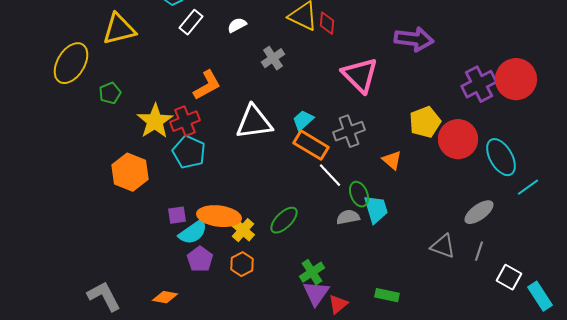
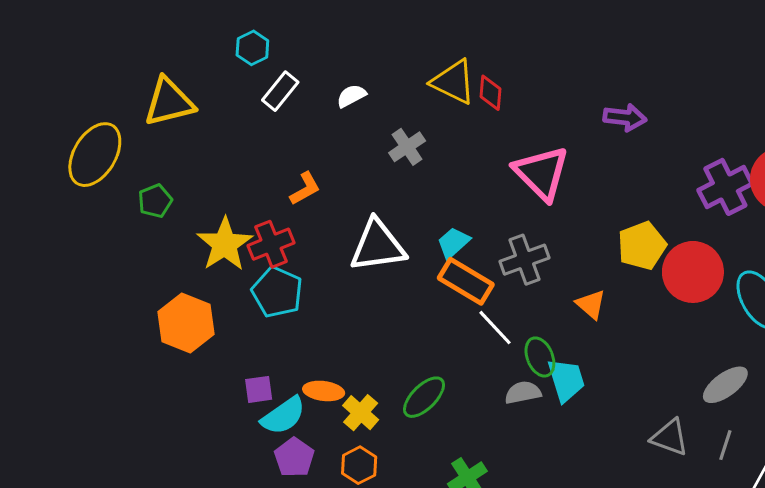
purple arrow: (414, 39) -> (625, 117), size x0.7
orange L-shape: (207, 85) -> (305, 189), size x0.7
orange ellipse: (219, 216) -> (324, 391), size x0.6

